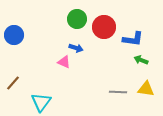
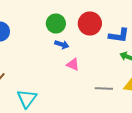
green circle: (77, 19) -> (56, 24), moved
pink triangle: (64, 62) -> (73, 64), moved

